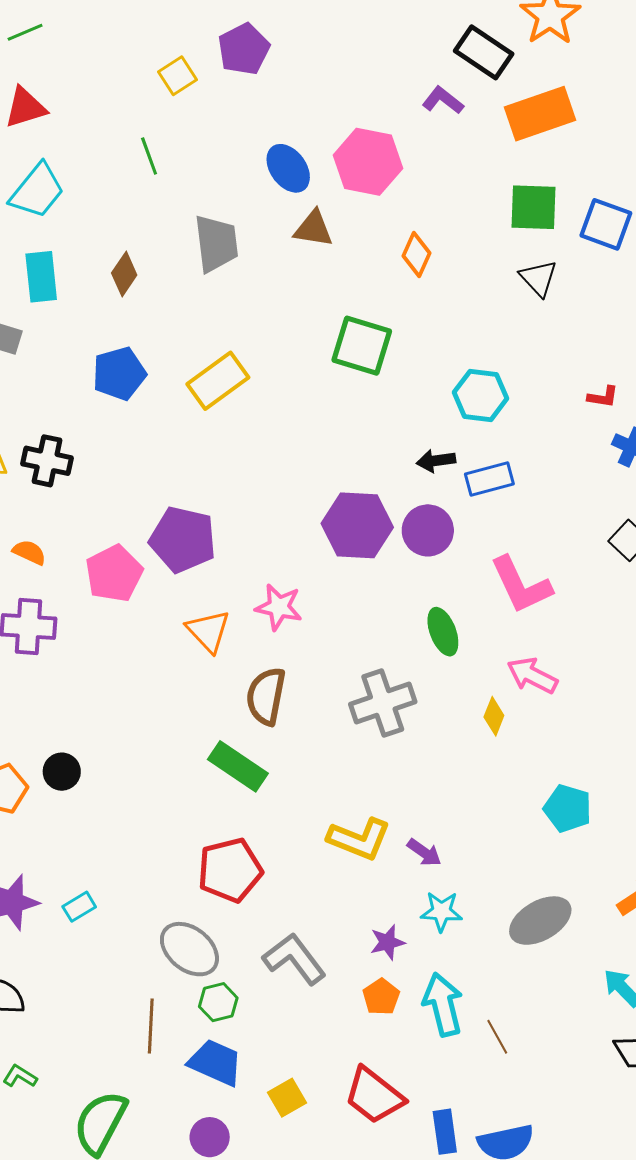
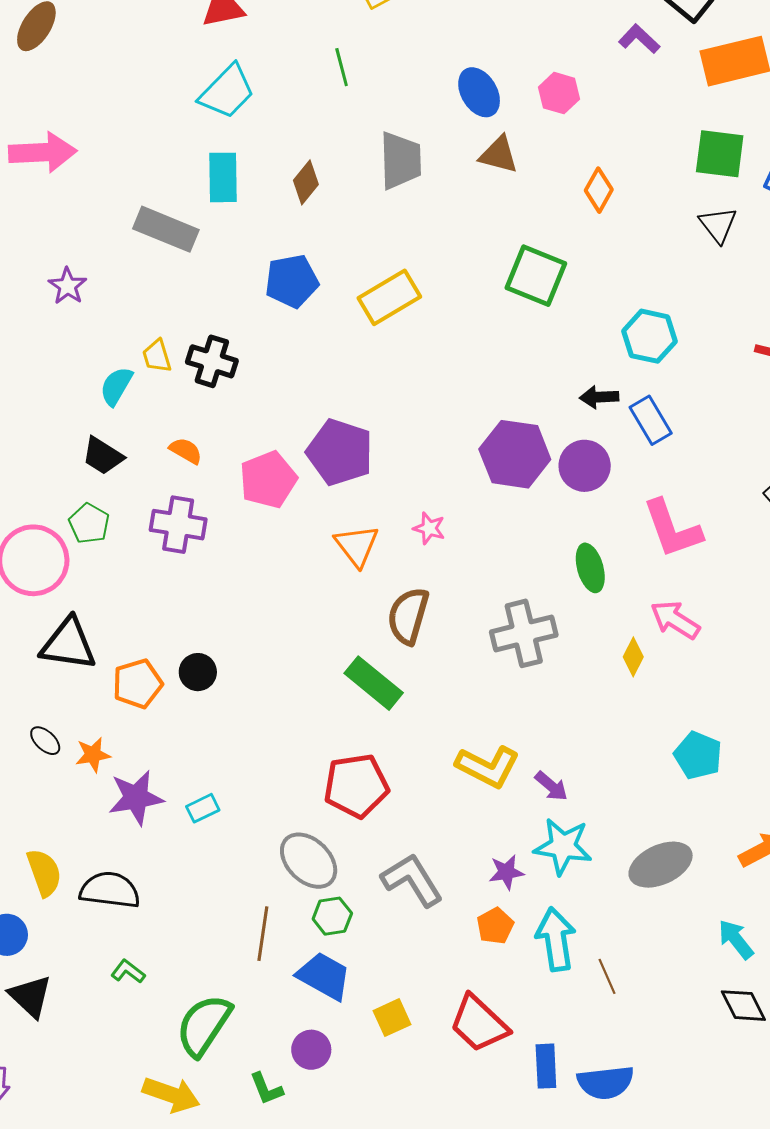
pink hexagon: (368, 162) -> (559, 93), size x0.6
blue rectangle: (489, 479) -> (651, 420), turned 69
pink star: (279, 607) -> (429, 528), size x0.7
cyan star: (441, 911) -> (563, 846), size x1.4

